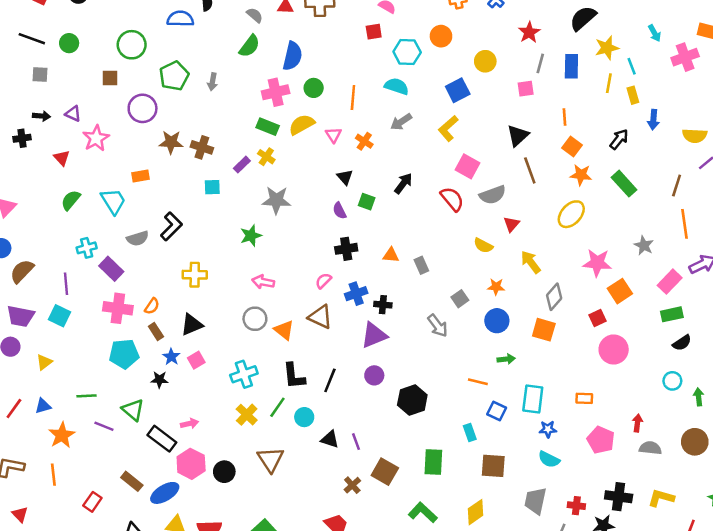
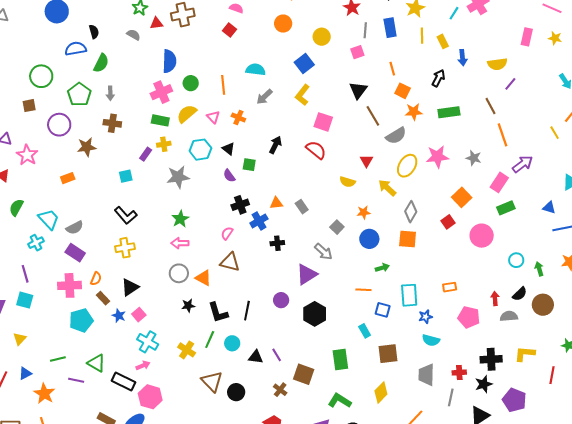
red square: (374, 32) -> (230, 30), turned -32
green semicircle: (249, 46) -> (101, 63), moved
cyan hexagon: (407, 52) -> (200, 150), moved
cyan line: (632, 66) -> (454, 13), moved, turned 64
brown cross: (202, 147) -> (112, 123), moved
yellow cross: (266, 157) -> (164, 144), turned -32
green rectangle: (624, 184) -> (449, 112), turned -45
brown line: (677, 186) -> (491, 106), turned -36
gray semicircle: (493, 195) -> (396, 136), moved
cyan trapezoid: (113, 201) -> (49, 219), moved
yellow ellipse: (571, 214) -> (407, 166), moved
black L-shape: (171, 226) -> (126, 215), moved, turned 105
green star: (251, 236) -> (180, 219), moved
pink star: (597, 263) -> (437, 157), moved
purple rectangle: (111, 269) -> (75, 253), moved
blue cross: (356, 294) -> (259, 221), moved
purple triangle: (374, 335) -> (307, 274), moved
black semicircle: (682, 343) -> (520, 294), moved
pink circle: (614, 349) -> (482, 236), moved
cyan cross: (244, 374) -> (148, 342), moved, turned -30
black star: (159, 380) -> (188, 306), moved
black circle: (224, 472) -> (236, 392), moved

